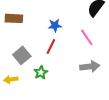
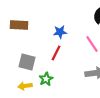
gray square: (22, 55) -> (27, 62), turned -36
yellow arrow: (11, 79) -> (25, 86), moved

